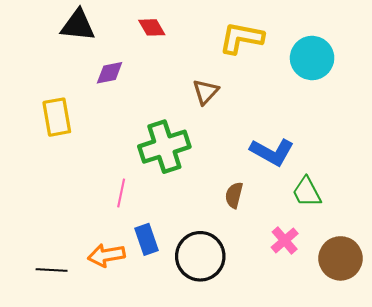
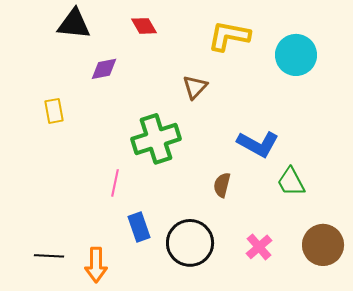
yellow rectangle: (57, 117) -> (54, 111), size x0.7
pink cross: (285, 240) -> (259, 247), moved
orange arrow: (106, 255) -> (96, 265), moved, turned -80

